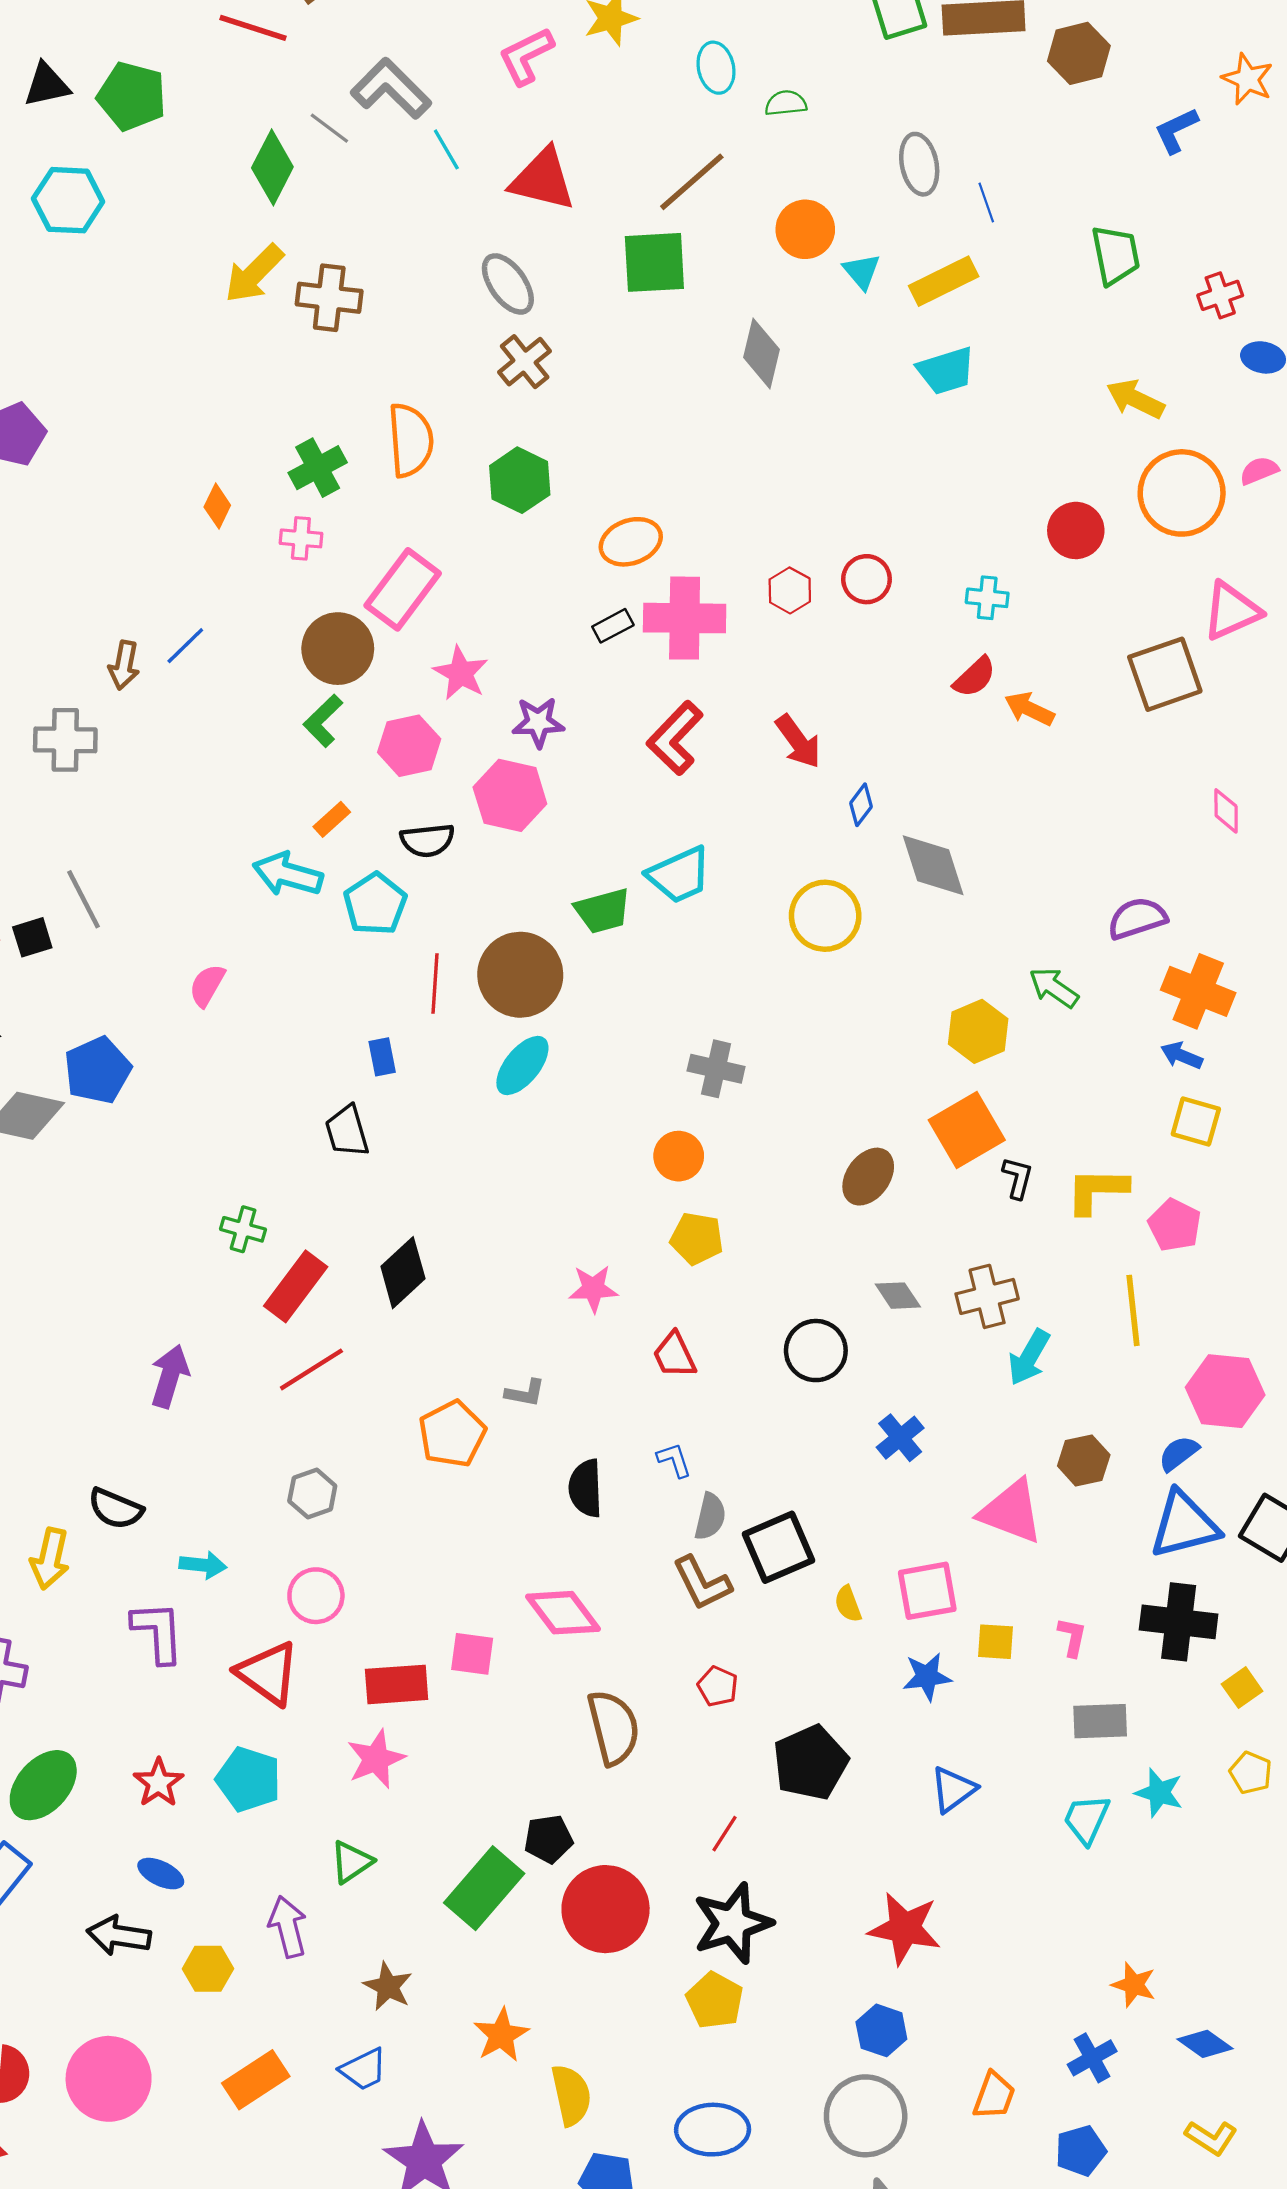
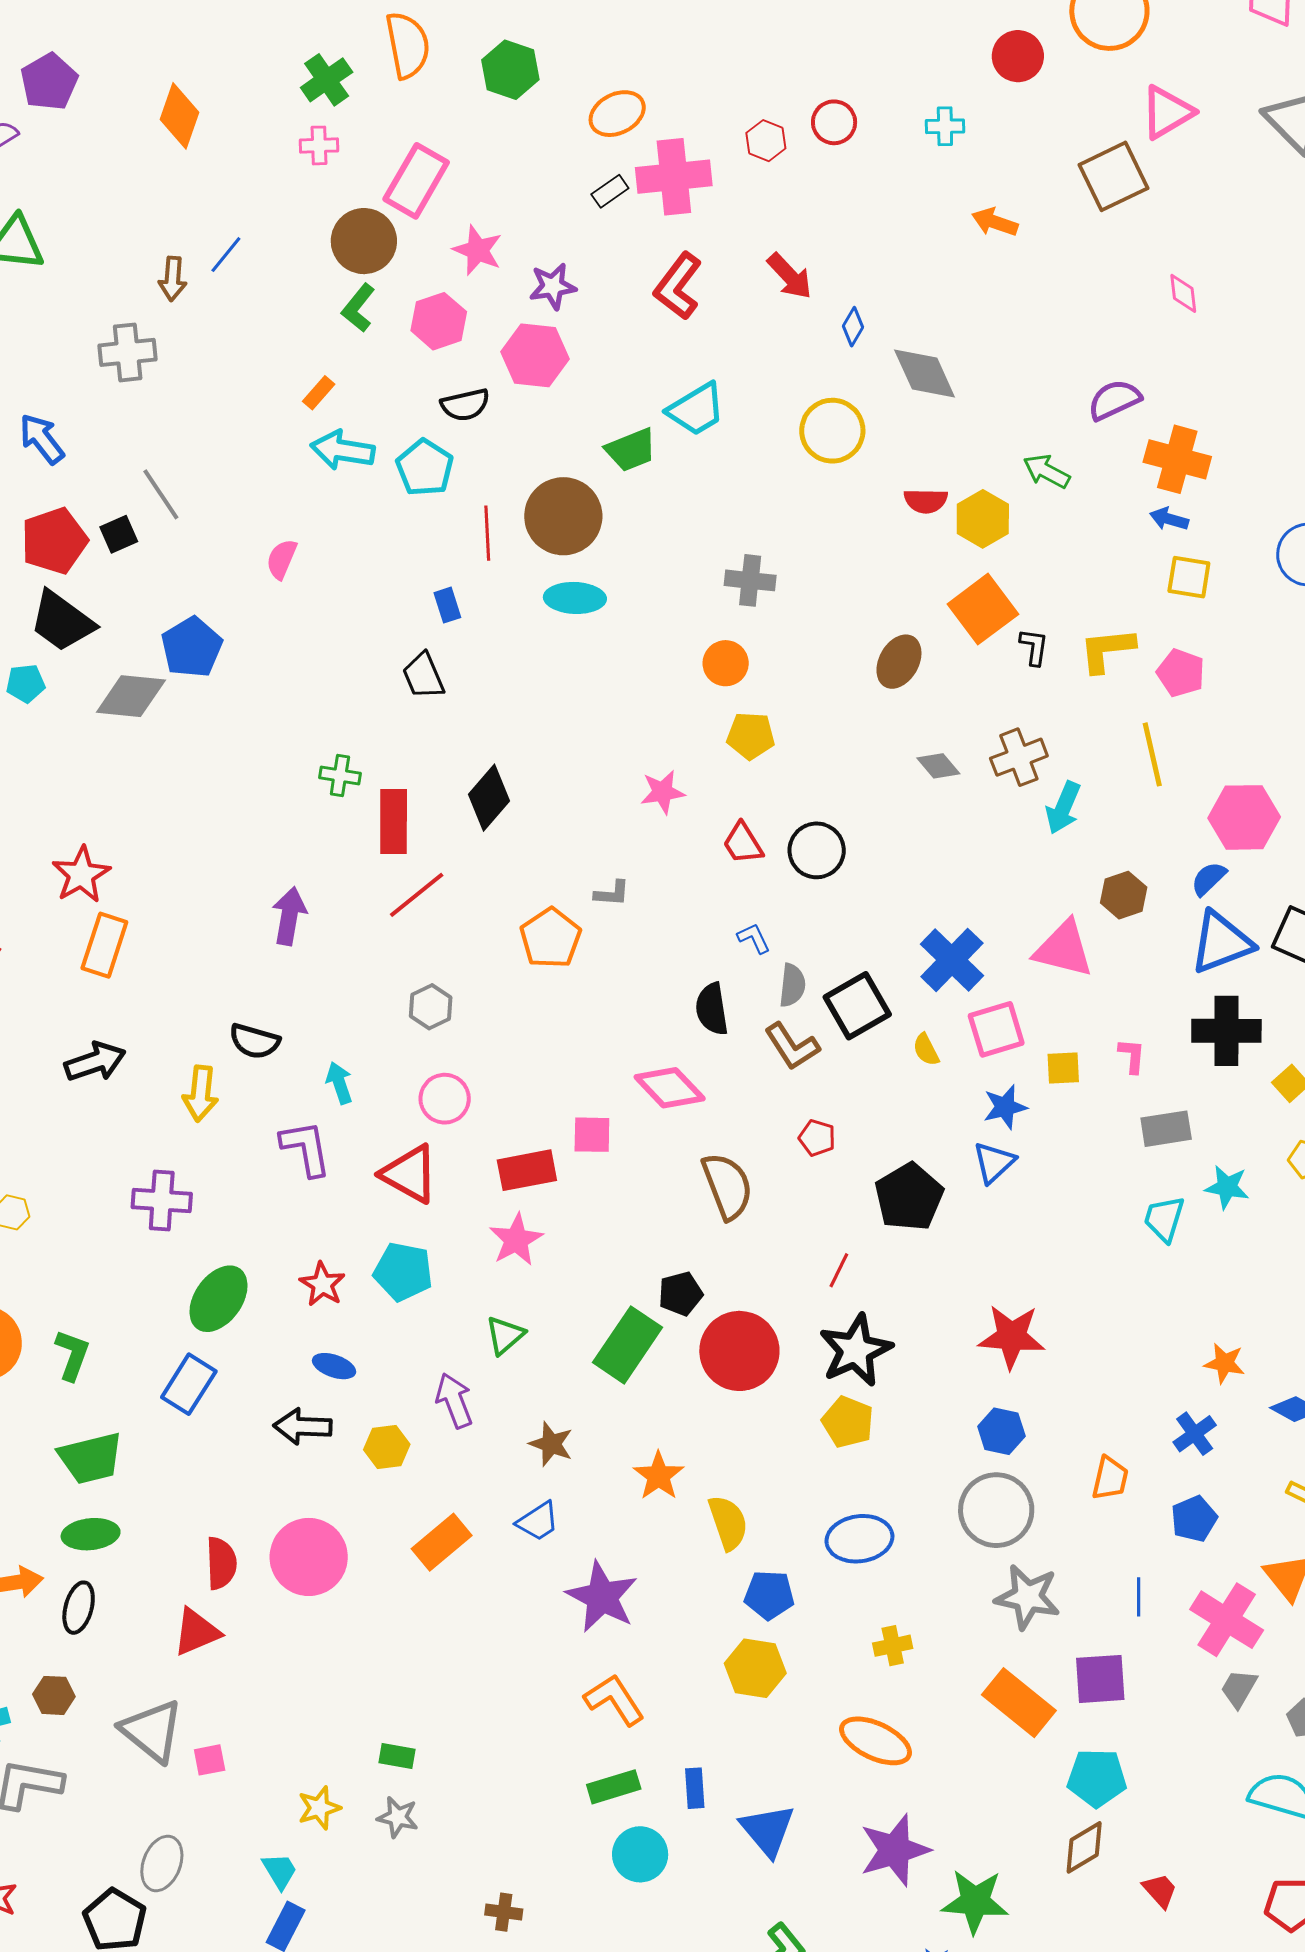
orange diamond: (217, 506) -> (179, 116), moved, size x1.6
red semicircle: (975, 677) -> (926, 501), moved, turned 51
orange rectangle: (332, 819) -> (319, 393), moved
cyan ellipse: (522, 1065) -> (575, 598), turned 60
red rectangle: (296, 1286) -> (394, 821), turned -30
black circle: (816, 1351) -> (817, 850), moved
blue cross: (900, 1438) -> (952, 960), moved, size x1.5
black semicircle: (586, 1488) -> (712, 1009), moved
cyan arrow: (203, 1565) -> (339, 1083), turned -108
blue triangle: (953, 1789) -> (994, 1162), moved

